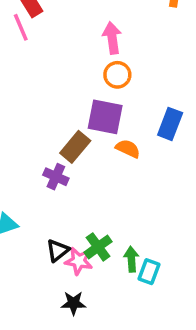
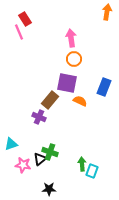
green cross: (98, 247) -> (50, 152), moved, turned -35
pink star: (79, 261) -> (23, 165), moved

